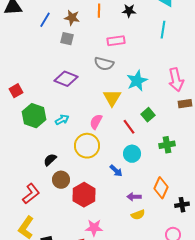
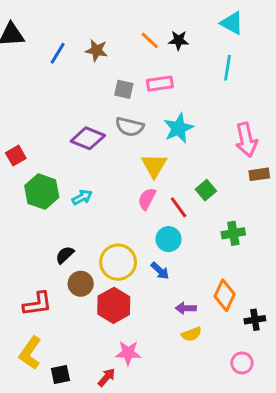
orange line: (99, 11) -> (150, 40), moved, turned -48
gray square: (67, 39) -> (124, 89), moved
gray semicircle: (104, 64) -> (130, 127), moved
cyan star: (137, 81) -> (179, 128), moved
pink semicircle: (96, 122) -> (147, 199), moved
yellow circle: (87, 146) -> (118, 262), moved
cyan circle: (132, 154) -> (168, 239), moved
red L-shape: (31, 194) -> (37, 304), turned 30

